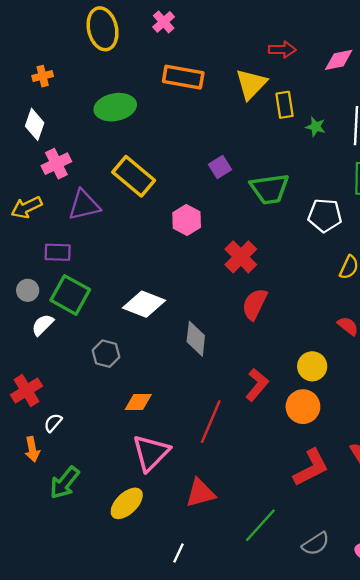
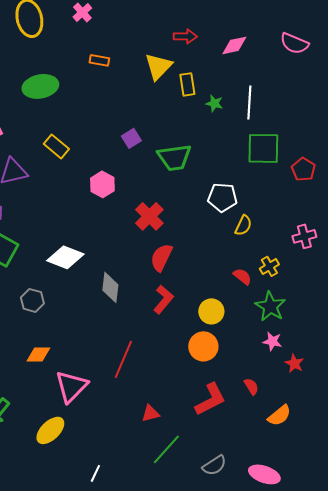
orange rectangle: (183, 77) -> (99, 60), size x0.6
yellow rectangle: (134, 176) -> (56, 146), size x0.7
white pentagon: (325, 215) -> (222, 197), moved
red L-shape: (257, 385) -> (163, 299), moved
orange diamond: (138, 402) -> (38, 354), moved
red triangle: (200, 493) -> (150, 413), moved, size x0.7

